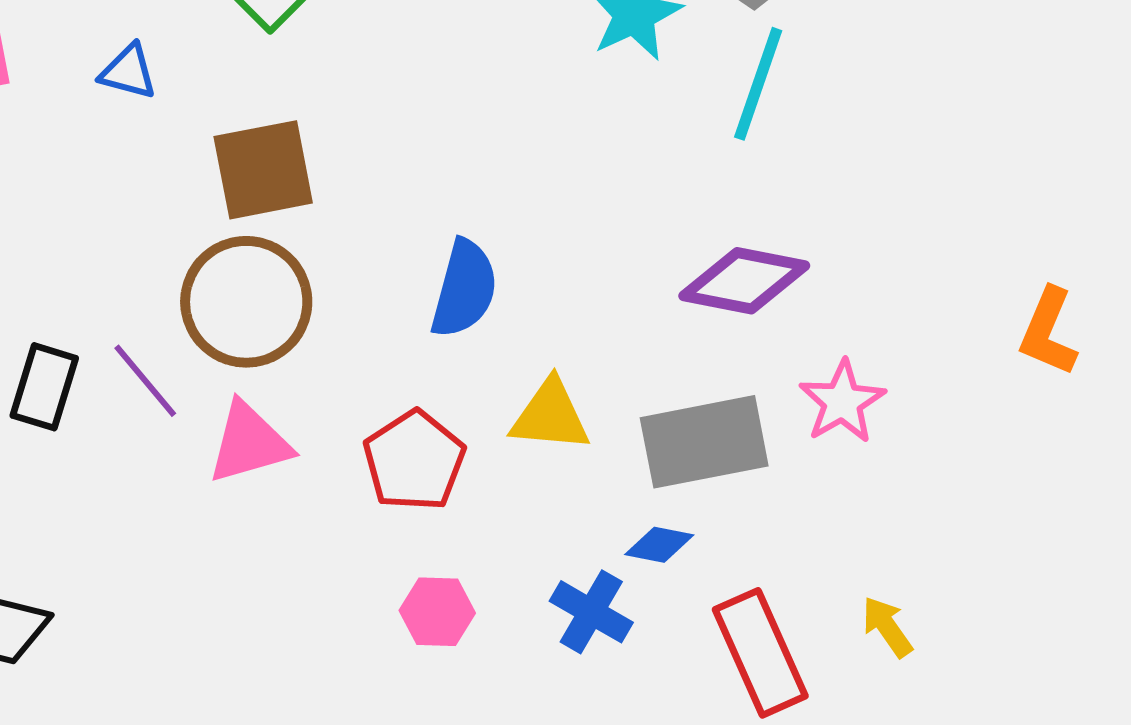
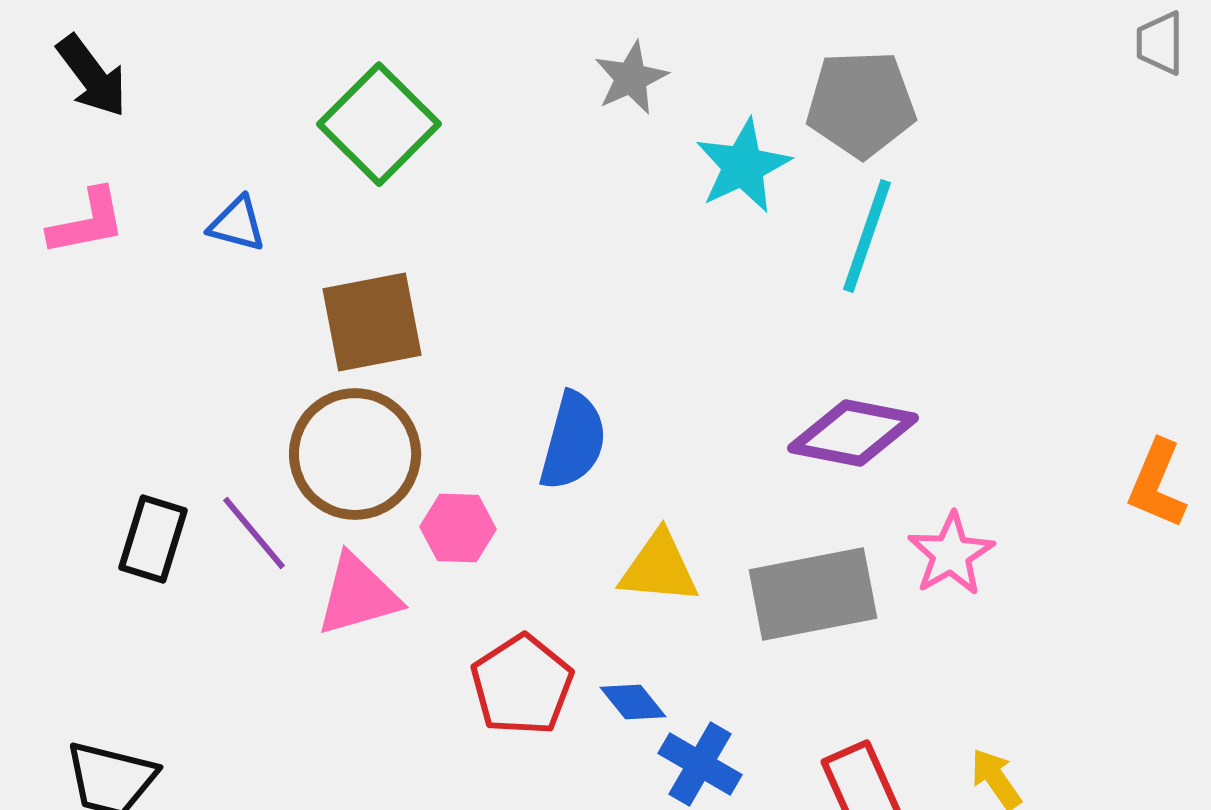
red pentagon: (414, 461) -> (522, 685), moved
blue diamond: (659, 545) -> (633, 702), moved, turned 40
pink hexagon: (437, 612) -> (458, 528), moved

